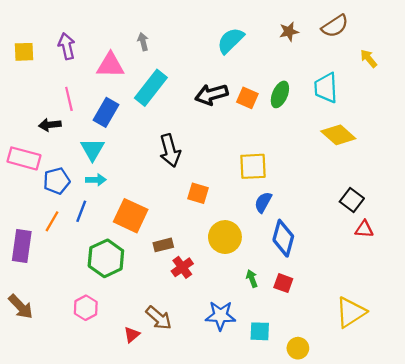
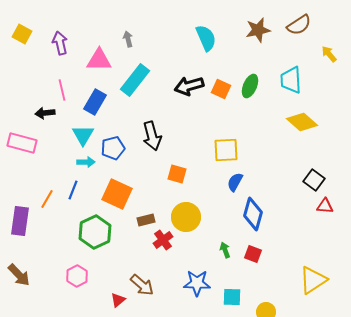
brown star: (289, 32) -> (258, 30), size x1.4
cyan semicircle: (231, 41) -> (206, 38), turned 112
yellow square: (24, 52) -> (22, 34), moved, turned 30
blue pentagon: (57, 181) -> (113, 148), moved
yellow circle: (225, 237) -> (186, 217), moved

